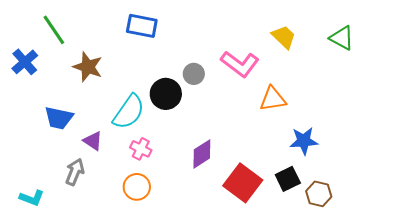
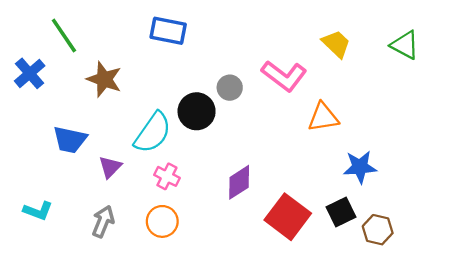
purple triangle: (93, 141) -> (110, 167), turned 40
gray arrow: (75, 172) -> (103, 221), moved
cyan L-shape: (32, 198) -> (38, 211), moved

